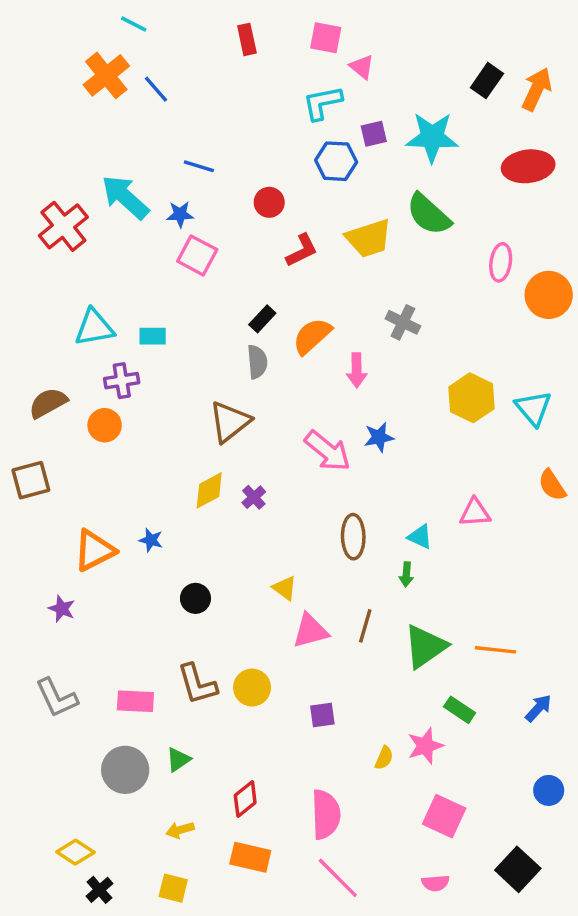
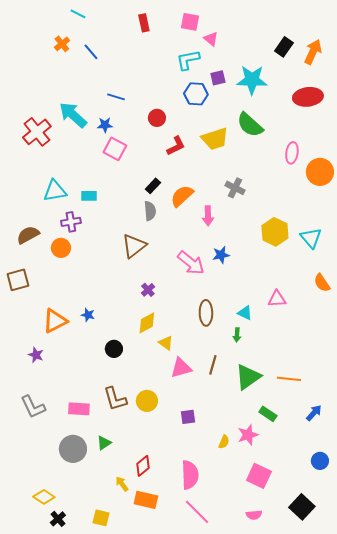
orange cross: (106, 75) -> (62, 44), size x0.6
yellow diamond: (209, 490) -> (147, 323), moved
yellow arrow: (180, 830) -> (122, 484), moved, turned 70

